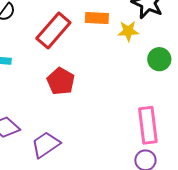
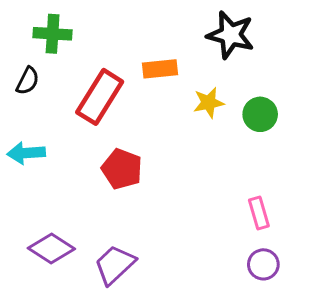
yellow star: (128, 31) -> (209, 103), moved
pink rectangle: (148, 125) -> (259, 213), size x0.6

